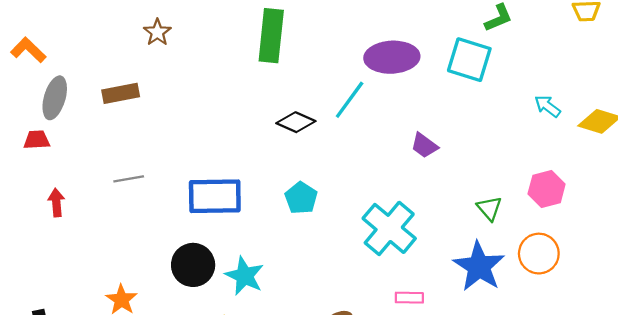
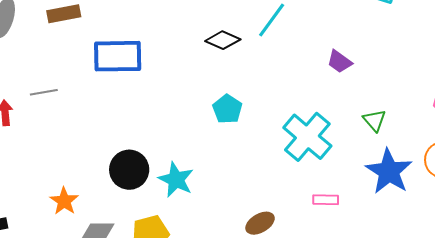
gray line: (129, 179) -> (44, 92), moved
blue rectangle: (215, 196) -> (118, 56), moved
green triangle: (489, 208) -> (374, 120), moved

